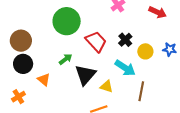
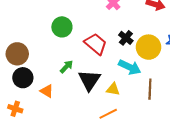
green circle: (67, 21) -> (62, 27), size x0.7
yellow circle: (145, 51) -> (149, 47), size x1.5
orange cross: (18, 97) -> (15, 109), moved, turned -32

